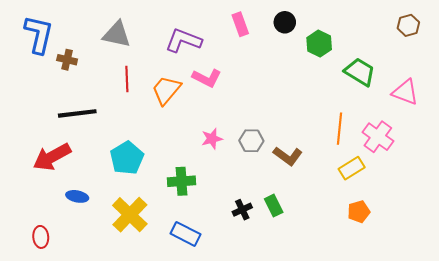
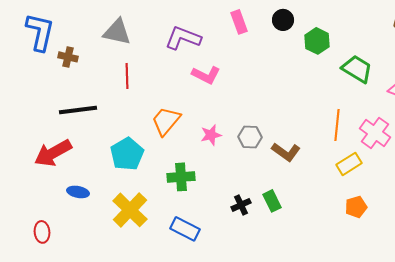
orange trapezoid: (166, 90) -> (166, 121), moved

